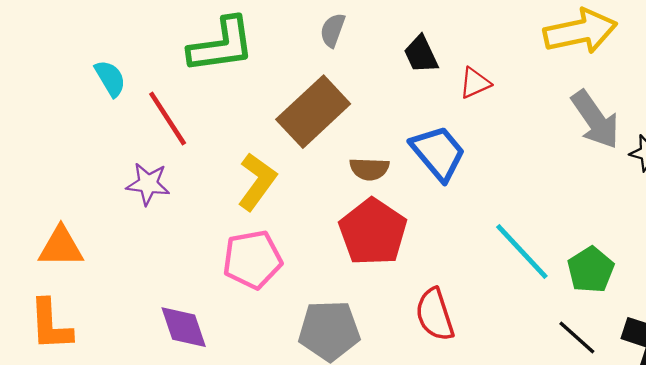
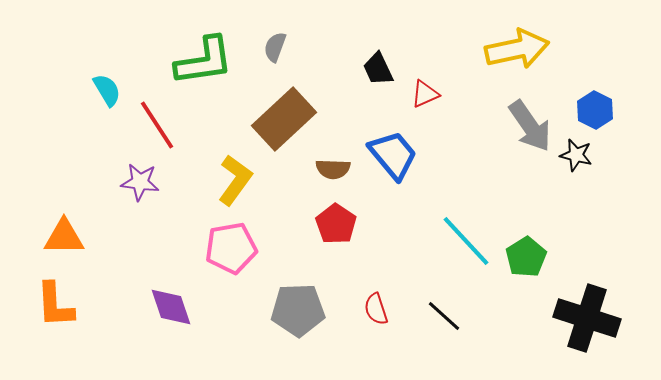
gray semicircle: (333, 30) -> (275, 47), moved
red pentagon: (373, 232) -> (336, 224), size x0.7
red semicircle: (435, 315) -> (376, 309), moved, size x0.7
black line: (577, 337) -> (444, 316), moved

